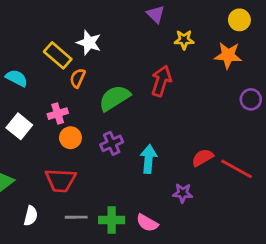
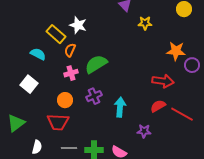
orange star: (228, 55) -> (176, 51), moved
cyan semicircle: (17, 78) -> (38, 54), moved
red arrow: (161, 81) -> (163, 81), moved, turned 80
pink cross: (58, 114) -> (71, 73), moved
orange circle: (70, 138) -> (65, 100), moved

